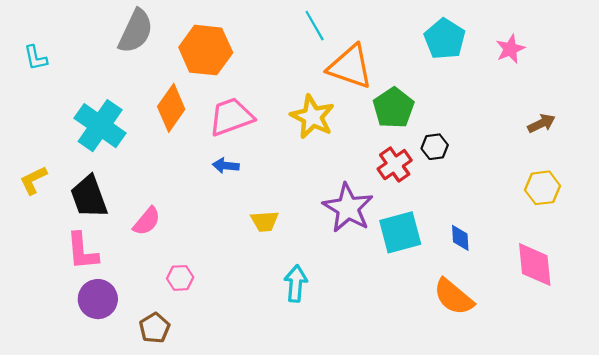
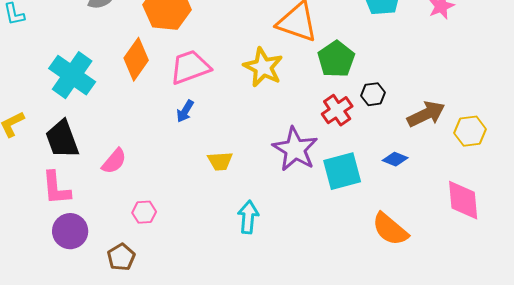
brown arrow: (541, 123) -> (426, 114), moved, size x1.5
blue arrow: (226, 166) -> (185, 111), turned -65
blue diamond: (460, 238) -> (395, 159), moved, turned -65

